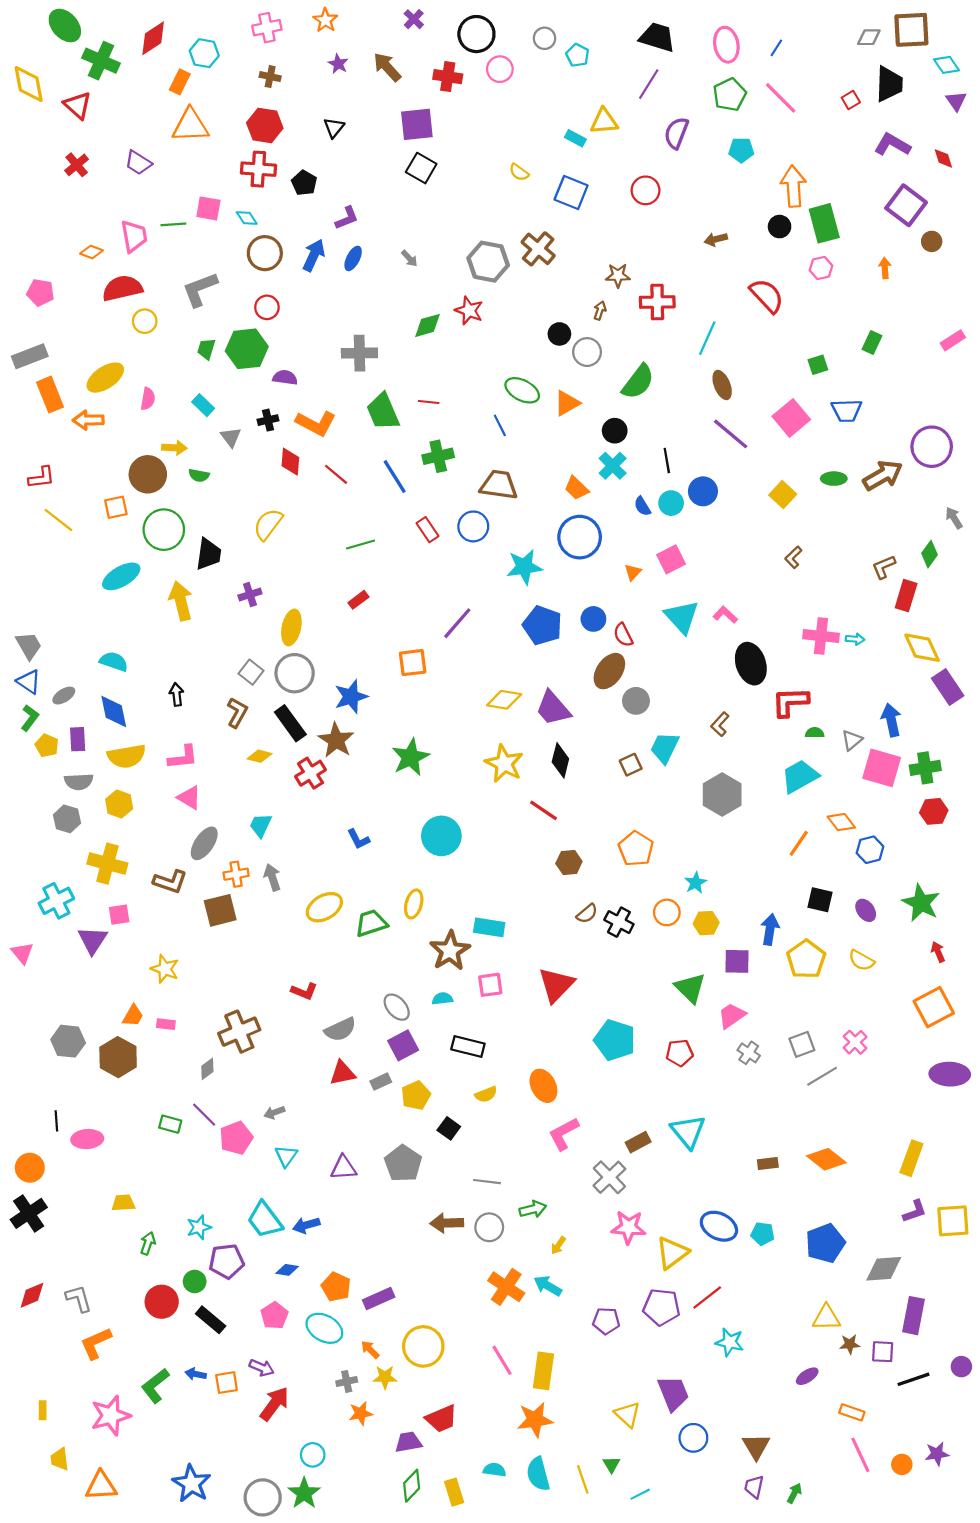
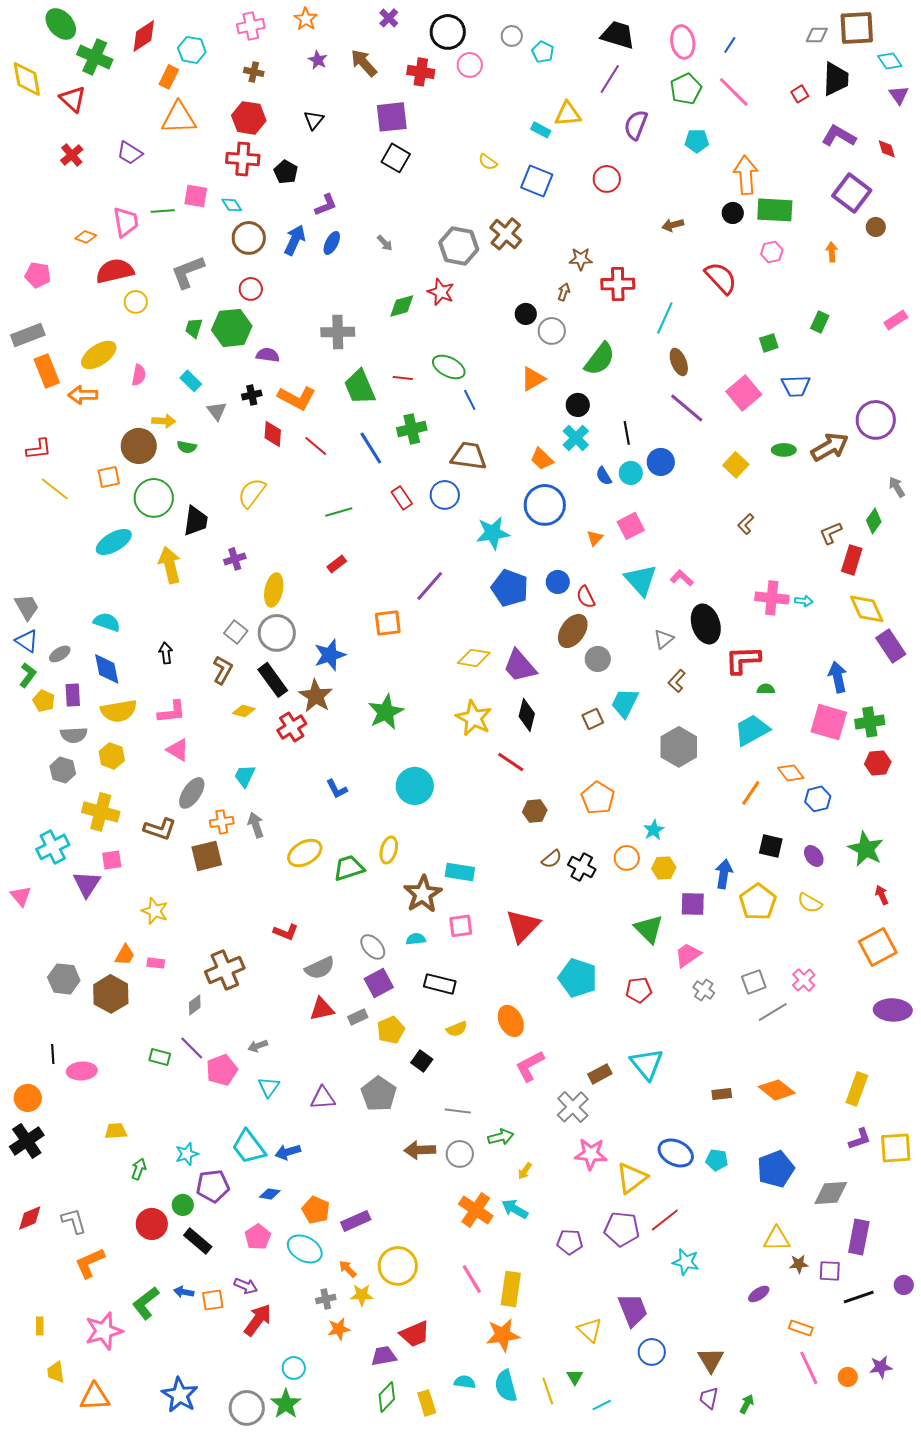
green rectangle: (824, 223) -> (775, 210), turned -72
green ellipse: (522, 390) -> (449, 367), moved
gray triangle: (852, 740) -> (664, 639), moved

